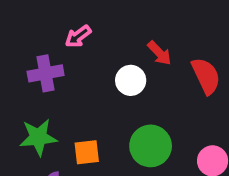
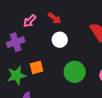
red arrow: (159, 53) -> (55, 18), moved
orange square: (87, 152) -> (37, 67), moved

